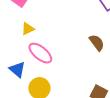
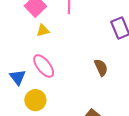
yellow triangle: (28, 29) -> (43, 30), moved

